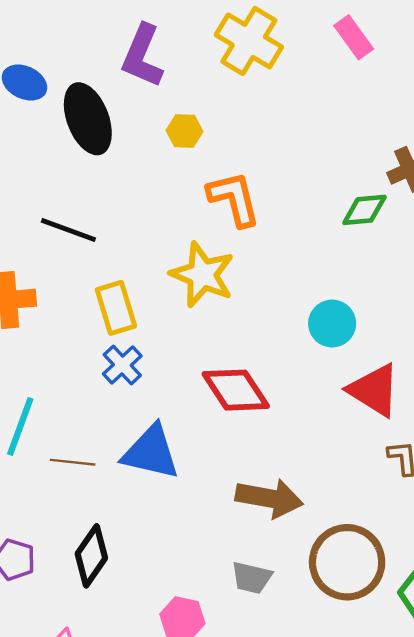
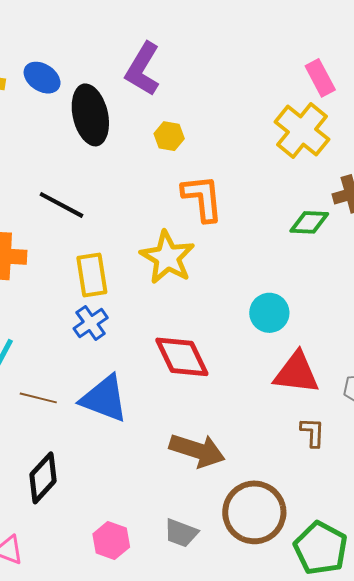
yellow cross: (249, 41) -> (302, 131), moved
red triangle: (374, 390) -> (296, 373), turned -33
gray trapezoid: (252, 578) -> (181, 533), moved

